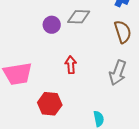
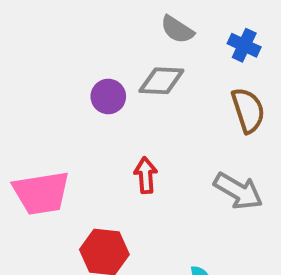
gray arrow: (118, 73) -> (238, 191), turned -80

